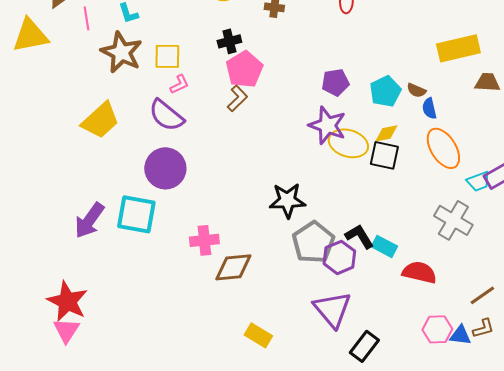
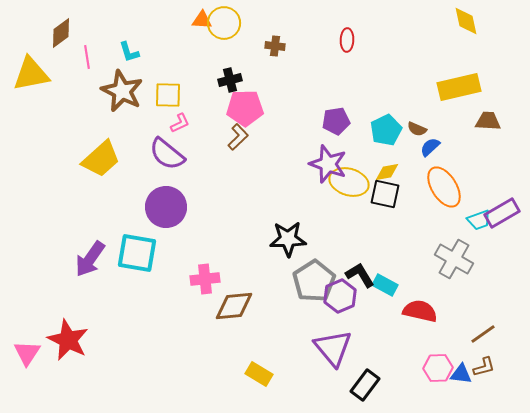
pink pentagon: (244, 69) -> (245, 108), turned 30
blue semicircle: (429, 108) -> (430, 147), turned 60
pink triangle: (66, 330) -> (27, 353), moved

